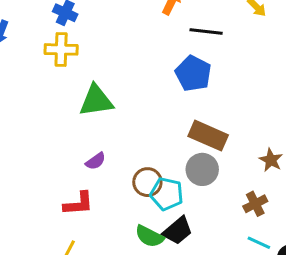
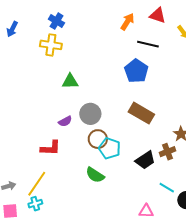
green triangle: (96, 101) -> (70, 81), size x0.7
gray circle: (202, 169) -> (90, 114), moved
brown cross: (255, 204) -> (168, 152), moved
black trapezoid: (178, 231) -> (145, 160), moved

